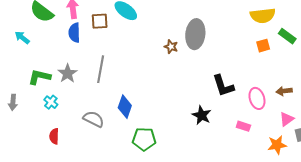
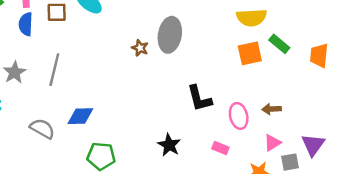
orange square: (263, 46) -> (250, 53), size x1.5
blue diamond: (125, 107) -> (80, 116), turned 65
black star: (202, 115) -> (169, 145), moved

